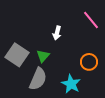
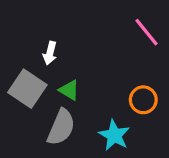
white arrow: (57, 33) -> (50, 53), moved
green triangle: (43, 56) -> (69, 90), turned -40

